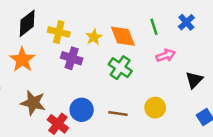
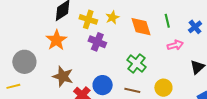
blue cross: (186, 22) -> (195, 27), moved
yellow star: (94, 37) -> (112, 17), moved
green cross: (120, 68) -> (136, 63), moved

